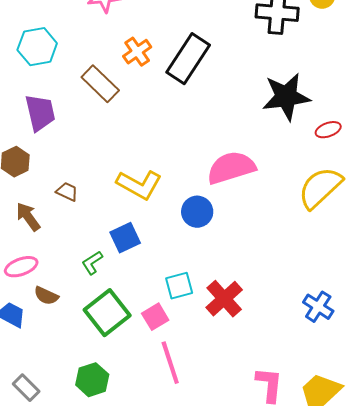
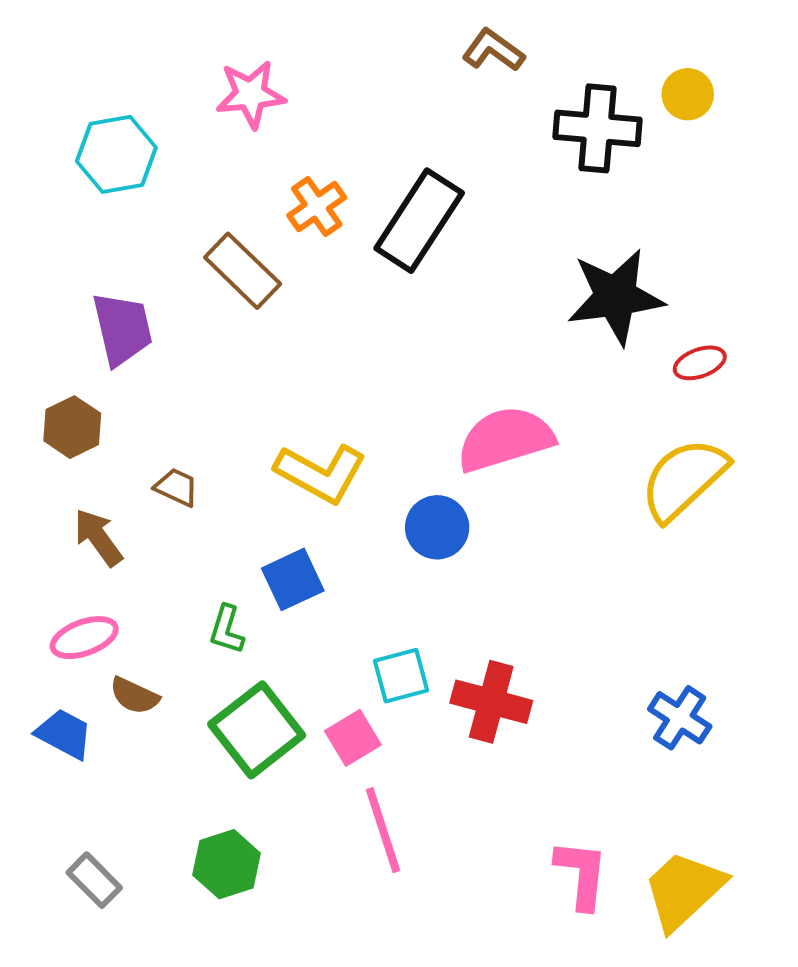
cyan hexagon: (37, 47) -> (116, 154), moved
green L-shape: (92, 263) -> (227, 630), turned -40
red cross: (224, 299) -> (491, 702), turned -33

